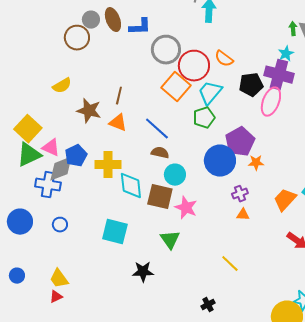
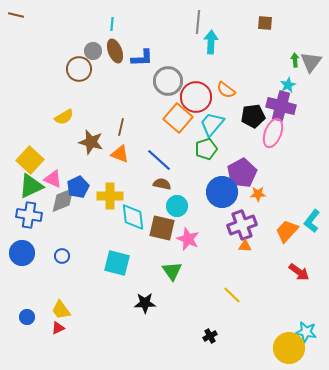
blue cross: (48, 185) -> (29, 215), moved
purple cross: (240, 194) -> (242, 225), size x1.8
blue circle: (17, 276) -> (27, 317), moved

